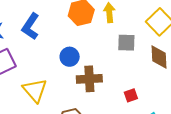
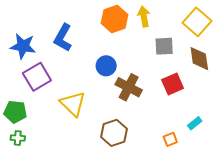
brown cross: (89, 79) -> (129, 87), turned 35
red square: (131, 95) -> (173, 84), moved, size x1.5

